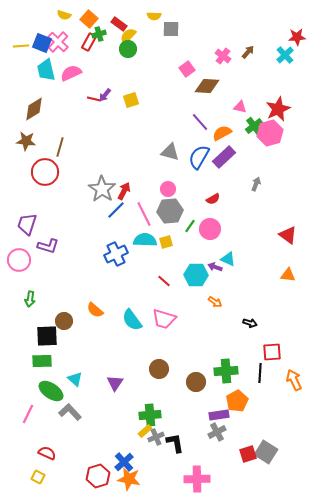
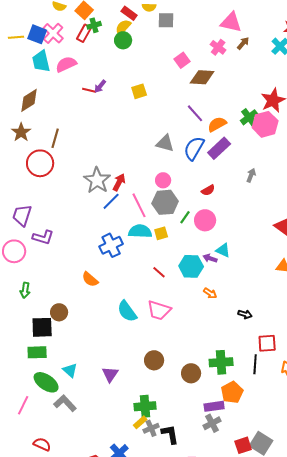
red rectangle: (119, 24) -> (129, 13), moved
yellow square: (131, 100) -> (139, 91), moved
pink triangle: (240, 107) -> (231, 22), moved, size x1.6
brown star: (26, 141) -> (21, 132), turned 30
orange semicircle: (95, 310) -> (90, 279), moved

